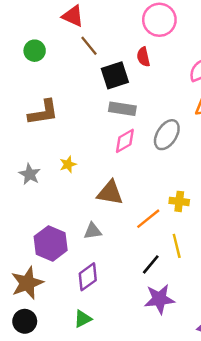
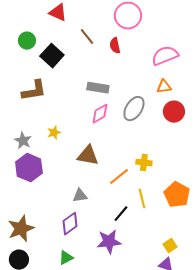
brown line: (89, 46) -> (87, 37), moved
black square: (115, 75) -> (52, 56), moved, turned -30
gray triangle: (93, 231) -> (80, 196), moved
purple hexagon: (51, 243) -> (29, 168), moved
purple star: (159, 299) -> (109, 242), moved

